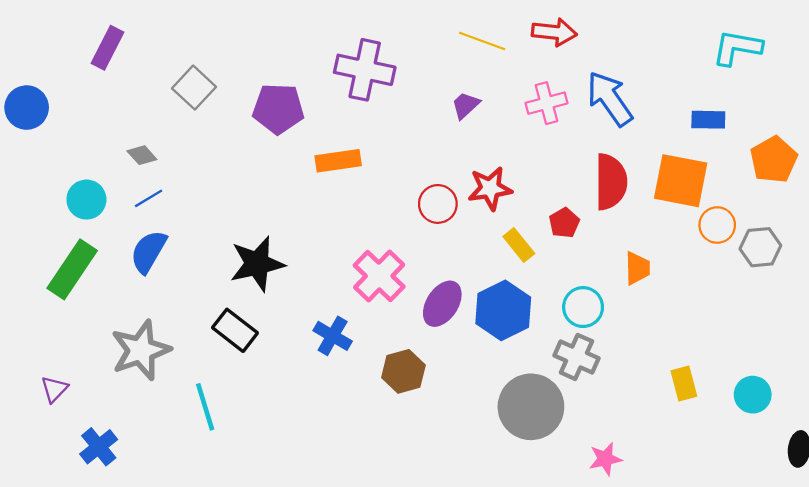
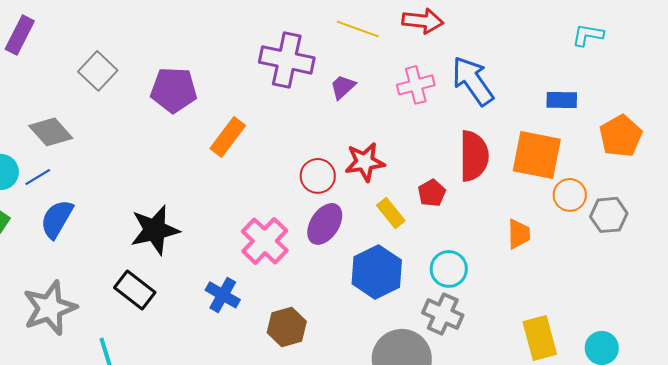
cyan L-shape: (737, 48) -> (588, 35), size x0.7
purple cross: (365, 70) -> (287, 60), moved
gray diamond: (142, 155) -> (51, 132), size x1.6
orange rectangle: (338, 161) -> (228, 137), turned -45
blue line: (149, 198) -> (38, 177), moved
orange trapezoid: (637, 268) -> (519, 234), moved
purple ellipse: (442, 304) -> (325, 224), moved
yellow rectangle: (684, 384) -> (540, 338), size x1.4

